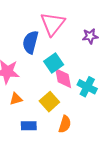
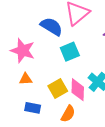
blue semicircle: (30, 42) -> (51, 26), turned 95
pink diamond: (63, 78) -> (78, 90), moved

